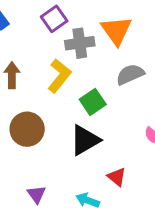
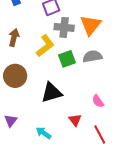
green square: (93, 102) -> (67, 59), moved
red triangle: (117, 177) -> (75, 120), moved

